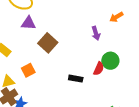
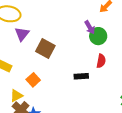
purple triangle: (28, 23) -> (22, 34), turned -42
green circle: (110, 61) -> (98, 36), moved

